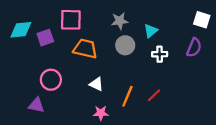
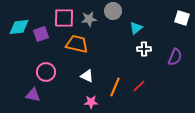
gray star: (120, 21) -> (89, 19), moved
gray circle: (125, 45) -> (113, 11), moved
purple semicircle: (194, 48) -> (175, 57), moved

